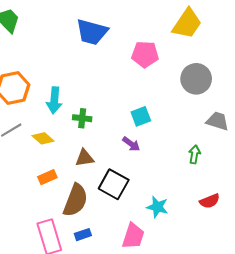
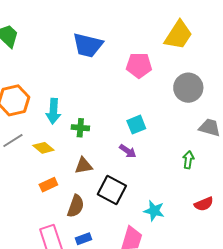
brown semicircle: (75, 200) -> (76, 206), size x0.7

